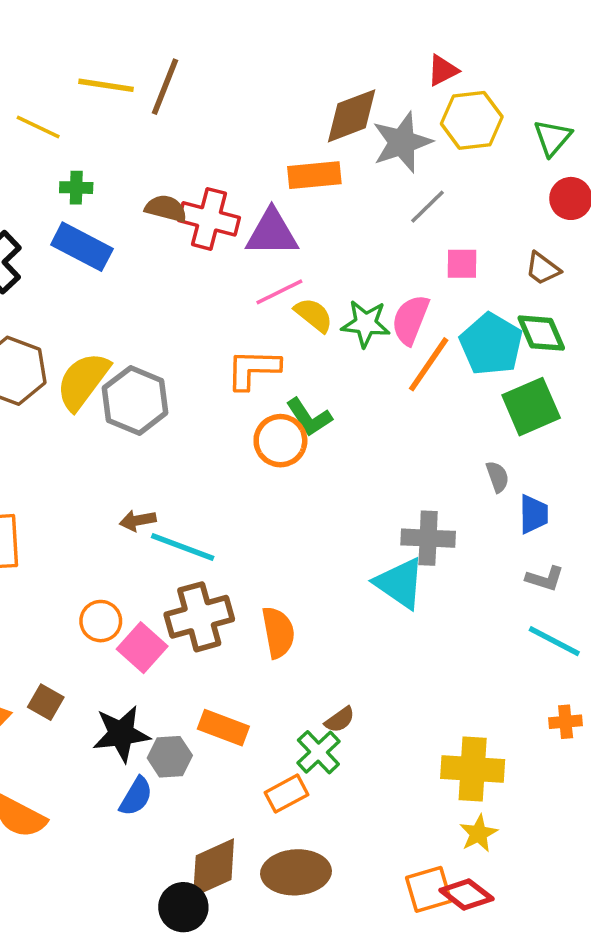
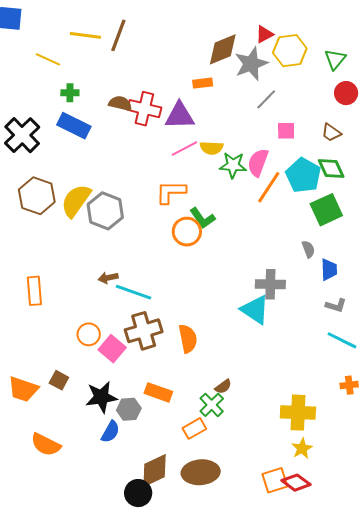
red triangle: (443, 70) -> (264, 34), moved
orange rectangle: (314, 175) -> (203, 83), size x0.7
yellow semicircle: (314, 315) -> (212, 148), moved, turned 145

